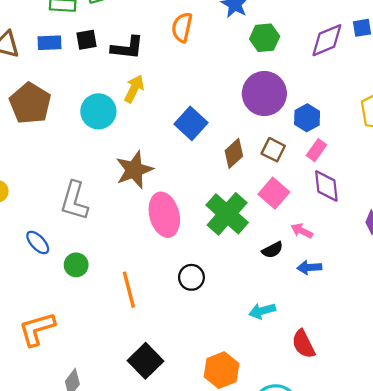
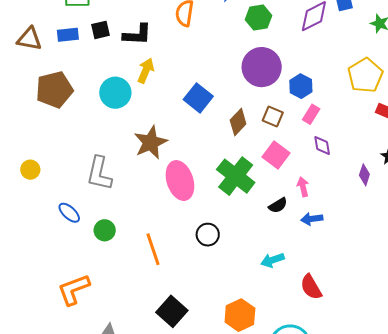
brown pentagon: (30, 103) -> (54, 90), turned 30
purple diamond: (326, 186) -> (322, 145), size x0.7
pink arrow: (302, 231) -> (303, 187), turned 54

